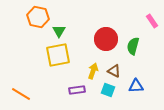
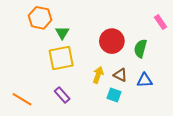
blue triangle: (136, 86) -> (145, 80), moved
purple rectangle: (77, 90) -> (62, 95), moved, turned 56

